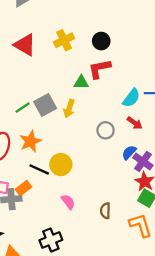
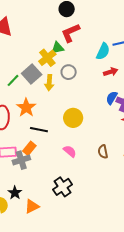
yellow cross: (64, 40) -> (47, 58), moved
yellow arrow: (69, 109) -> (49, 83), moved
red arrow: (135, 123) -> (111, 72), turned -40
gray circle: (106, 130) -> (69, 72), moved
yellow circle: (61, 165) -> (73, 118), moved

